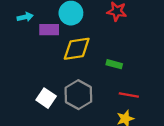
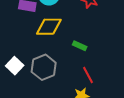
red line: (129, 95) -> (88, 75), turned 42

